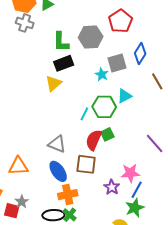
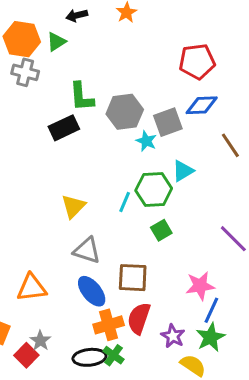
red pentagon: (120, 21) -> (197, 61), moved, turned 30
gray hexagon: (91, 37) -> (125, 112), moved
blue diamond: (140, 53) -> (202, 105), turned 60
black rectangle: (64, 63) -> (64, 128), moved
yellow triangle: (53, 83) -> (73, 206), moved
red semicircle: (94, 140) -> (139, 318), moved
purple star: (112, 187) -> (173, 336), moved
red square: (12, 211) -> (26, 355), turned 35

